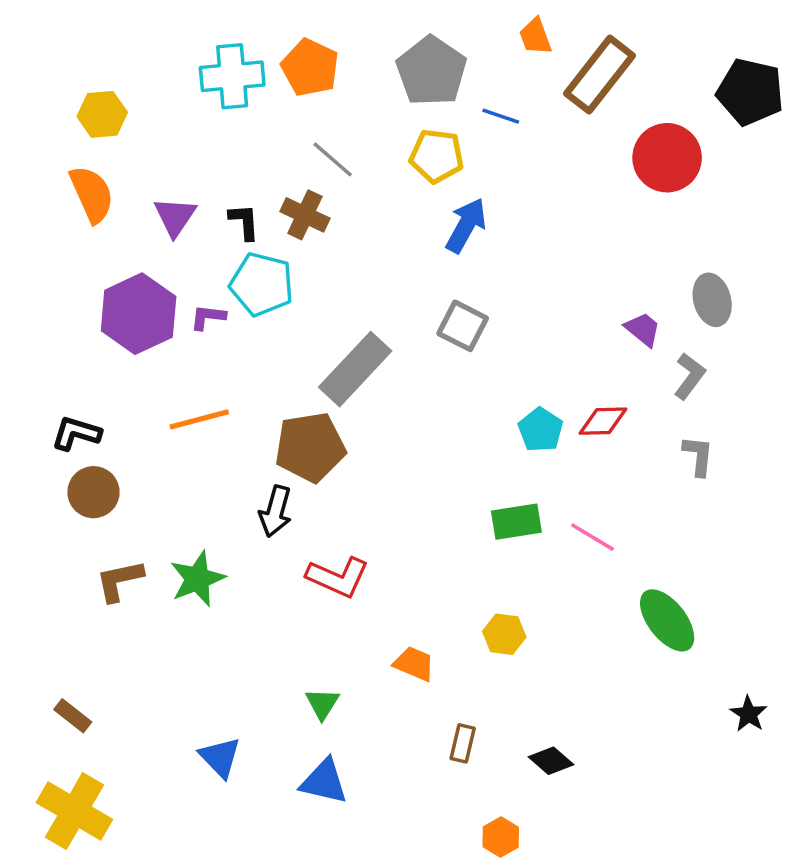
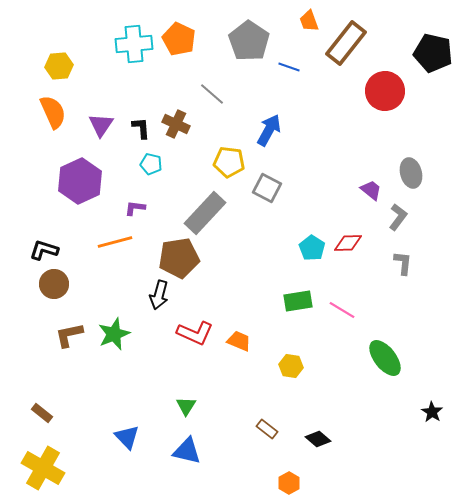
yellow pentagon: (437, 156) -> (229, 162), moved
gray line: (333, 159) -> (212, 94), moved
cyan pentagon: (262, 284) -> (151, 164), size x0.6
purple L-shape: (208, 317) -> (135, 208), moved
orange trapezoid: (414, 664) -> (239, 341), moved
brown rectangle: (463, 743) -> (267, 429), turned -65

